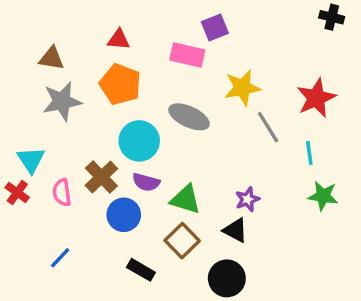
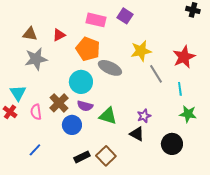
purple square: (215, 27) -> (125, 16), turned -35
red triangle: (119, 40) -> (59, 35), moved, turned -32
pink rectangle: (187, 55) -> (96, 20), moved
orange pentagon: (120, 84) -> (88, 49), moved
brown square: (182, 241) -> (106, 156), moved
black rectangle: (141, 270) -> (82, 157), turned -56
black circle: (227, 278) -> (172, 144), moved

